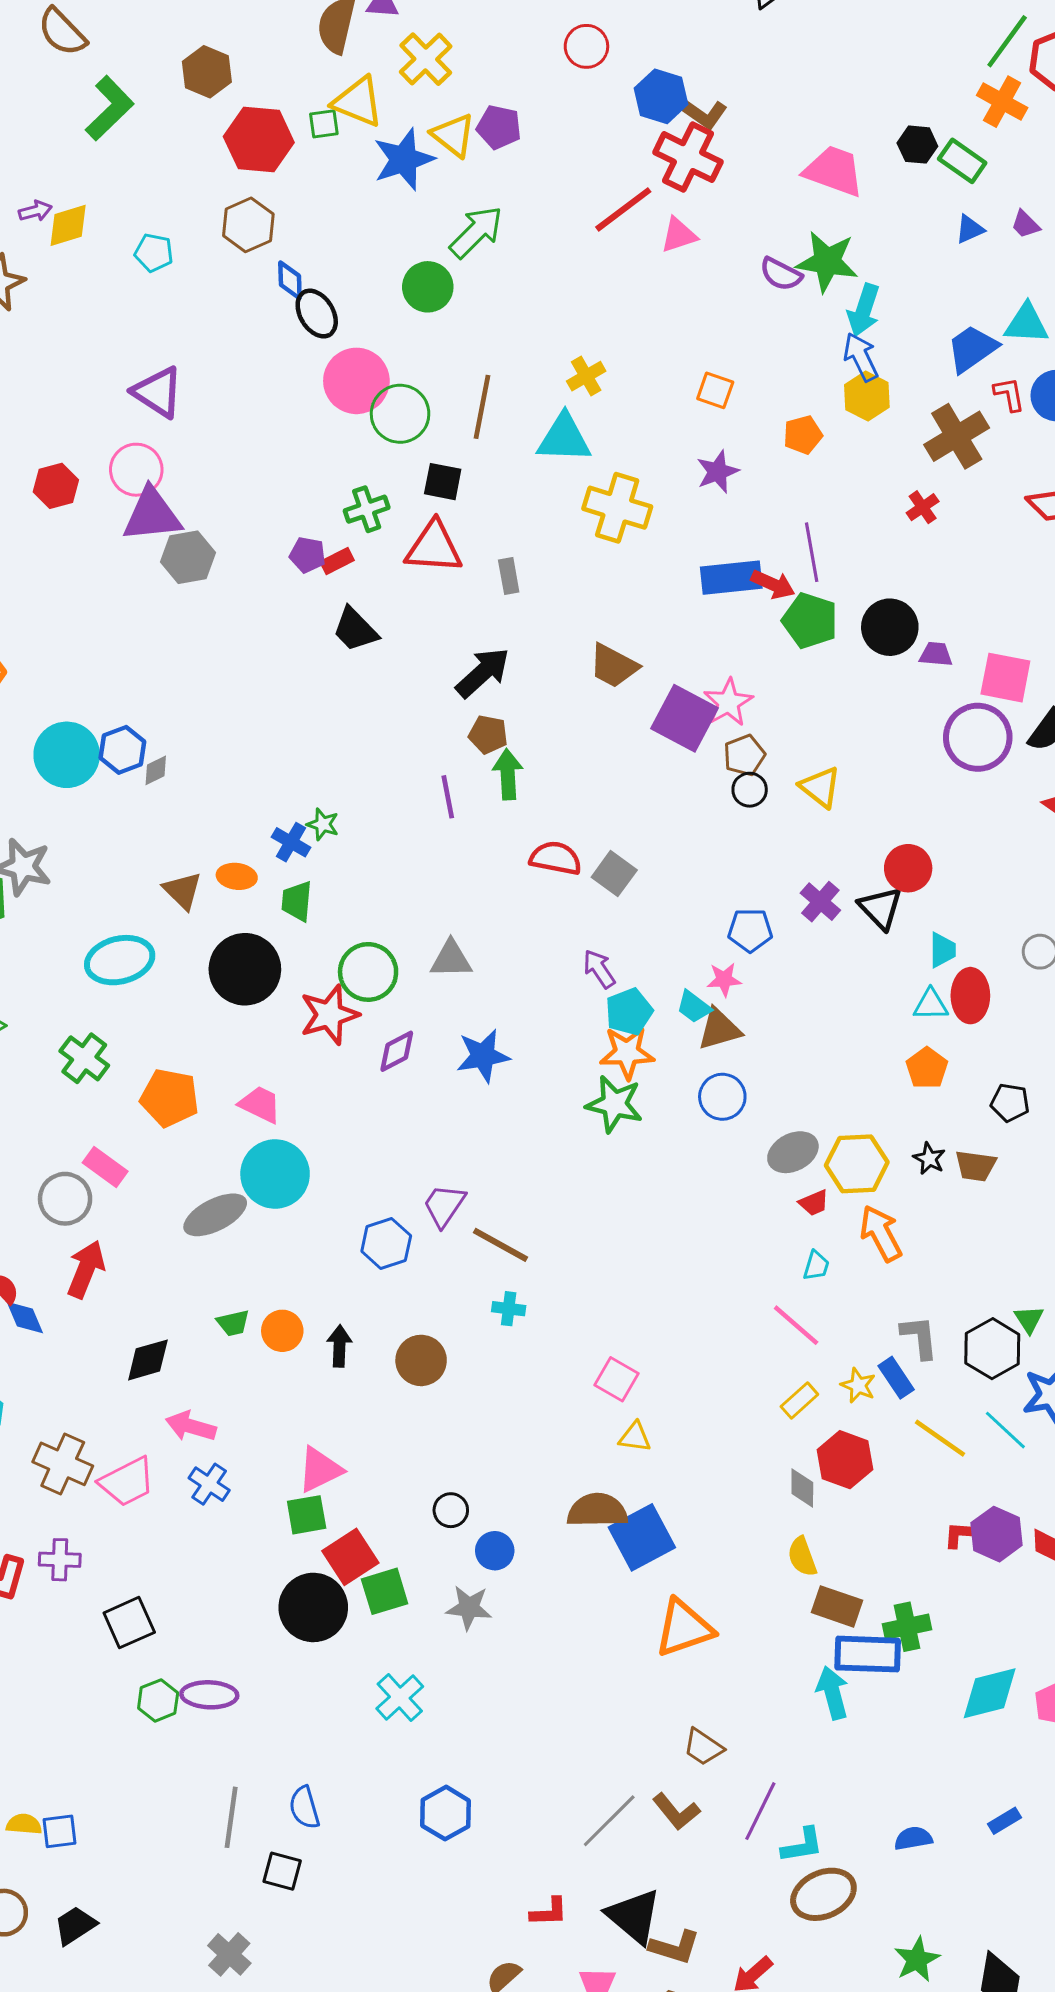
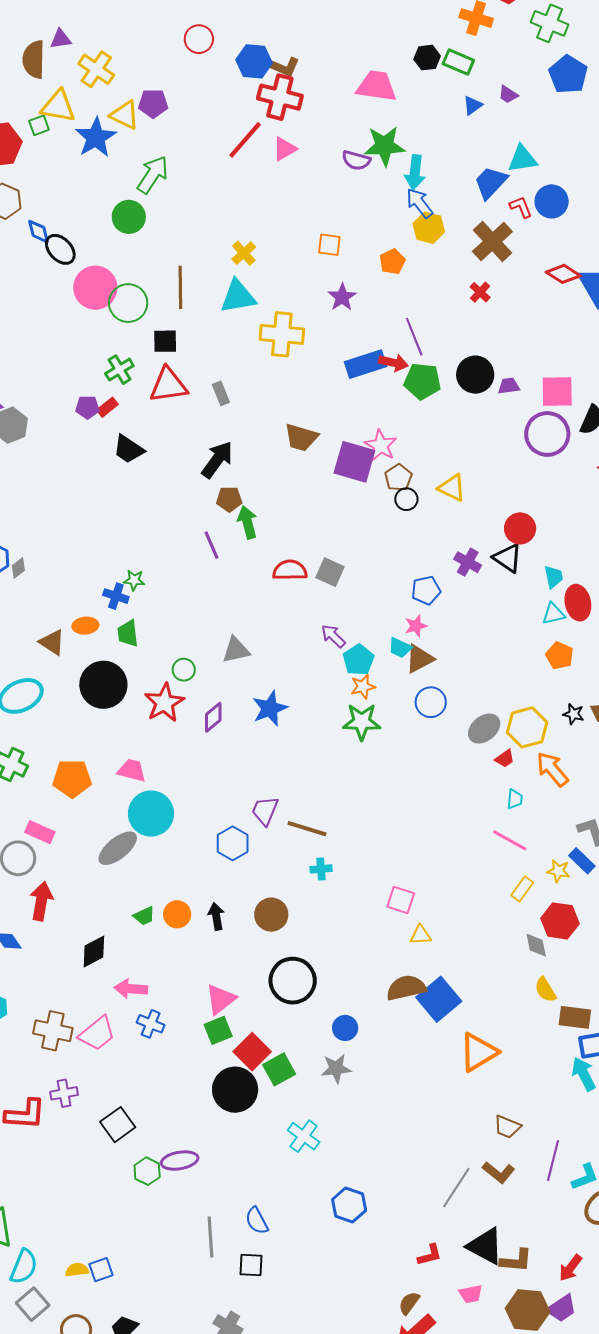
green circle: (368, 972) -> (184, 670), size x0.6
orange star: (627, 1053) -> (363, 687), size x0.7
black circle: (451, 1510) -> (293, 981), moved, size x2.0

